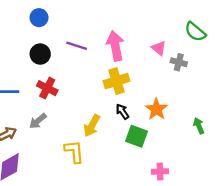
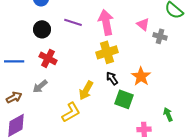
green arrow: (199, 126) -> (168, 114), moved
yellow L-shape: (74, 152) -> (71, 112), turned 65

